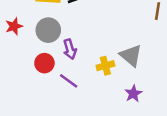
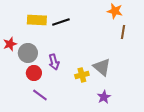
gray circle: (48, 30) -> (28, 53), moved
purple line: (69, 81) -> (40, 95), moved

